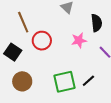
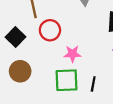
pink star: (79, 40) -> (72, 54), moved
black line: (88, 81) -> (93, 84), turned -48

